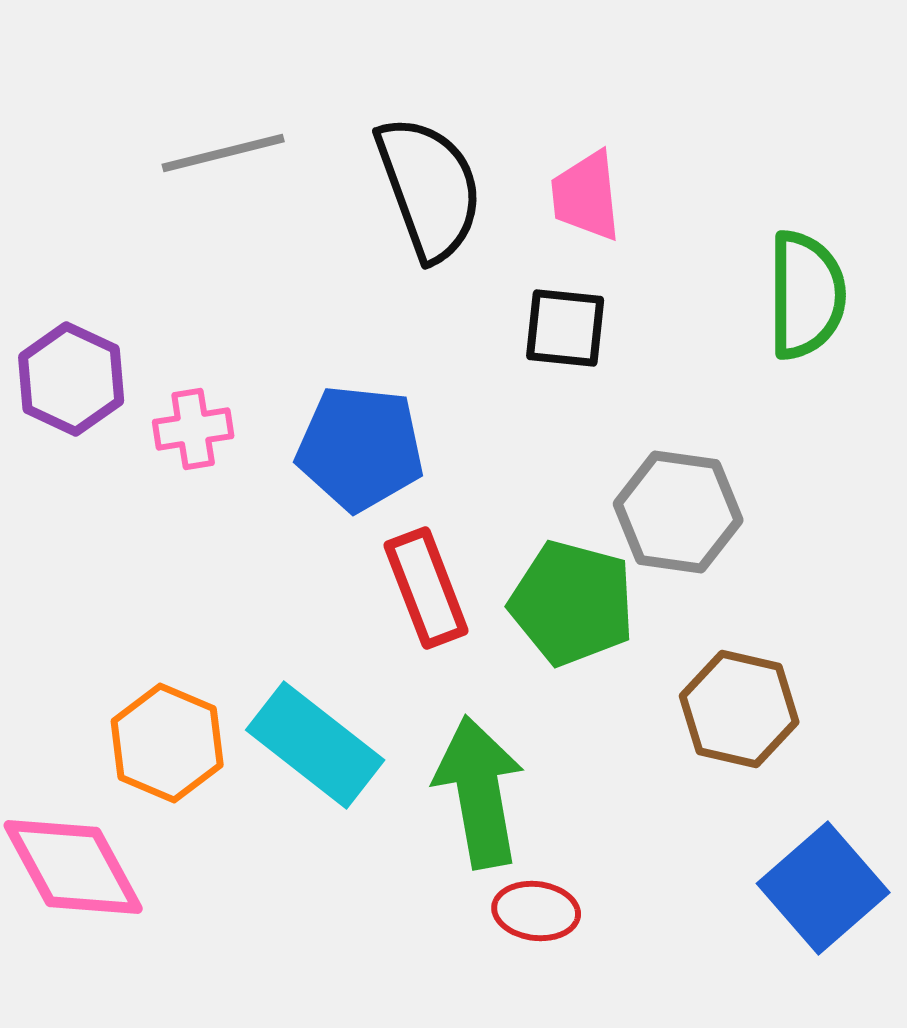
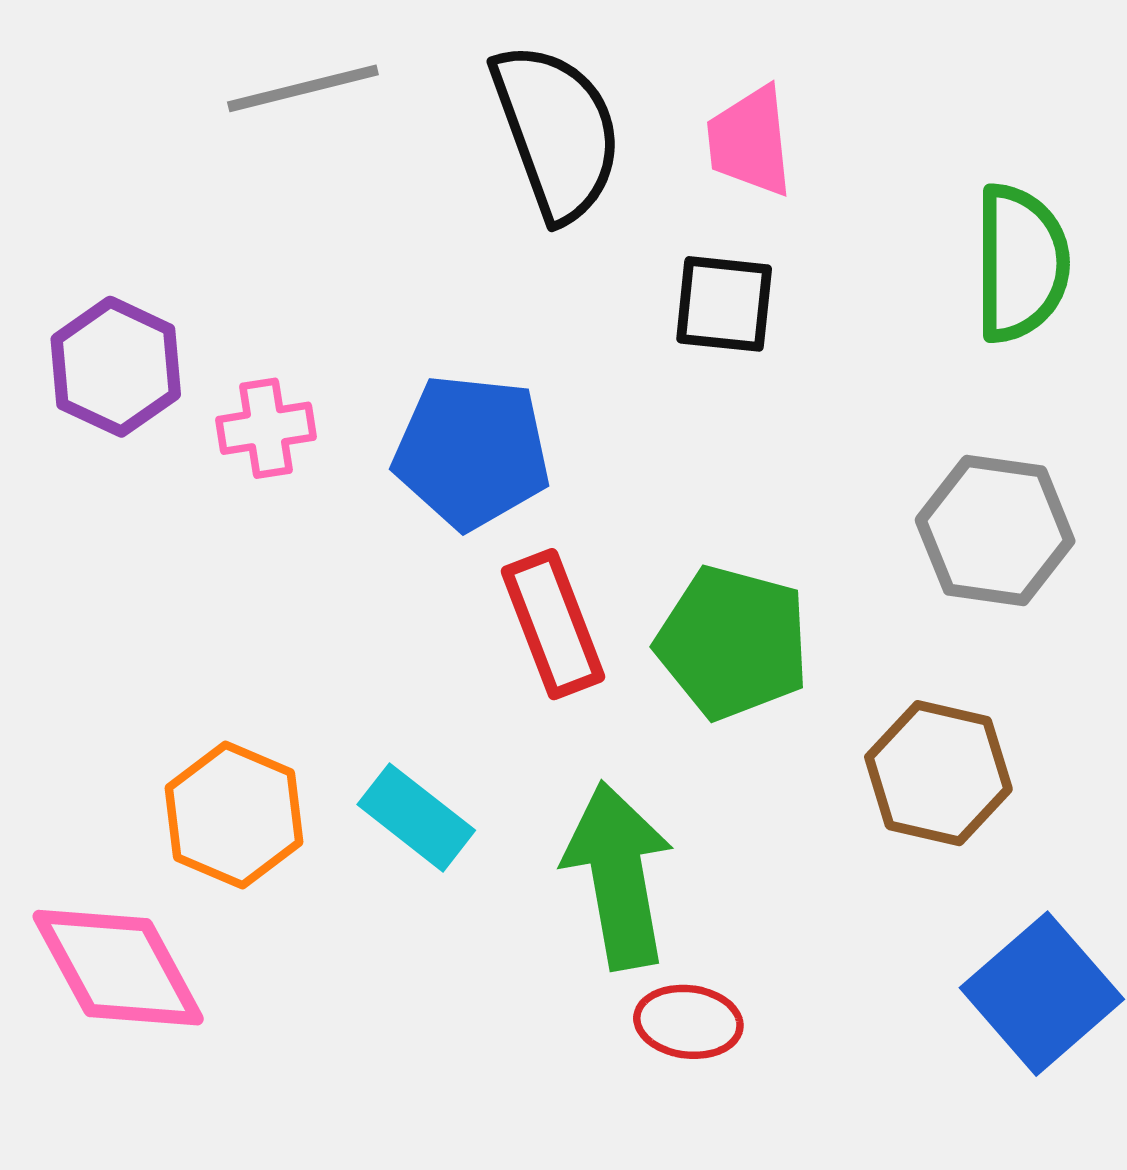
gray hexagon: (678, 512) -> (995, 531), moved
cyan rectangle: (315, 745) -> (416, 817), size x0.7

